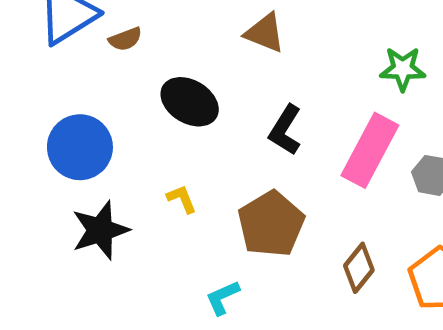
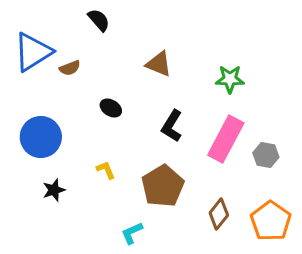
green star: (403, 69) -> (230, 79), moved
black ellipse: (190, 102) -> (111, 108), size x0.6
black star: (100, 230) -> (54, 190), size x0.6

